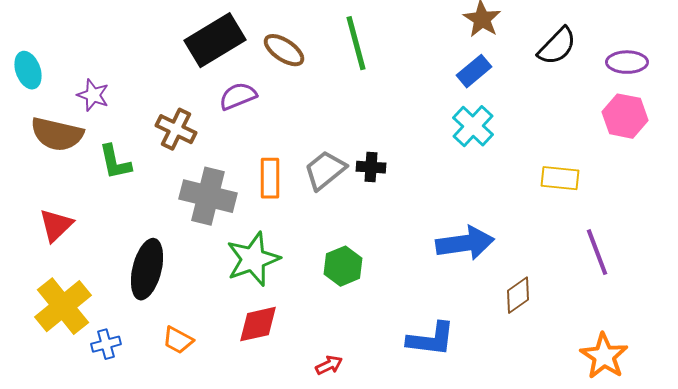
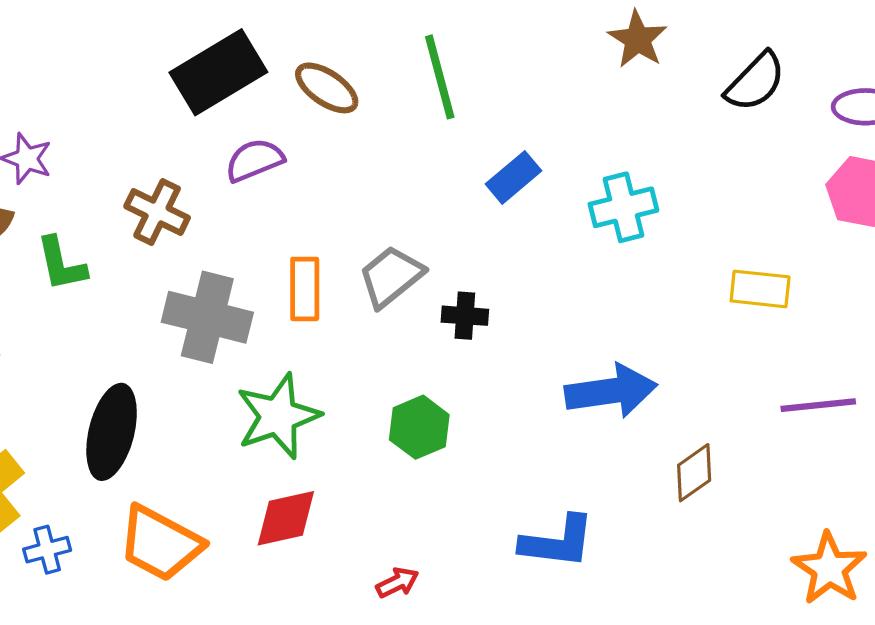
blue rectangle: (474, 71) -> (514, 177), moved
cyan cross: (473, 126) -> (623, 207), turned 33
black cross: (371, 167) -> (465, 316), moved
purple line: (597, 252) -> (818, 405), turned -75
orange trapezoid: (178, 340) -> (160, 543), size x1.8

